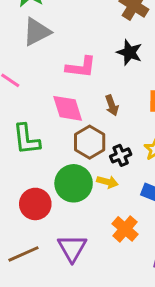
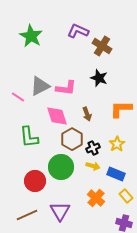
gray triangle: (37, 32) -> (40, 86), moved
yellow arrow: (107, 182) -> (93, 166), moved

